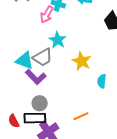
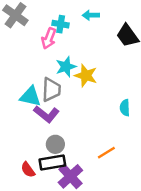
cyan star: (58, 40) -> (66, 67), turned 30
gray trapezoid: (43, 57) -> (51, 90), turned -50
yellow star: (82, 61) -> (86, 76), moved

